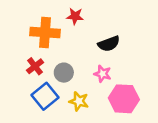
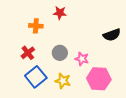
orange cross: (45, 33) -> (36, 26), size x0.6
black semicircle: (109, 44) -> (112, 35), moved
gray circle: (64, 73) -> (60, 53), moved

